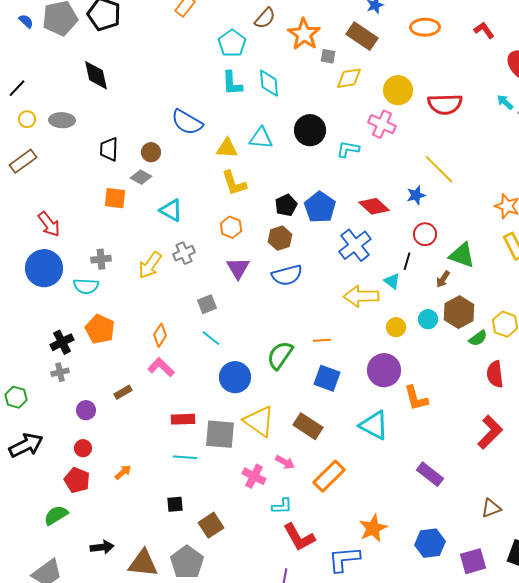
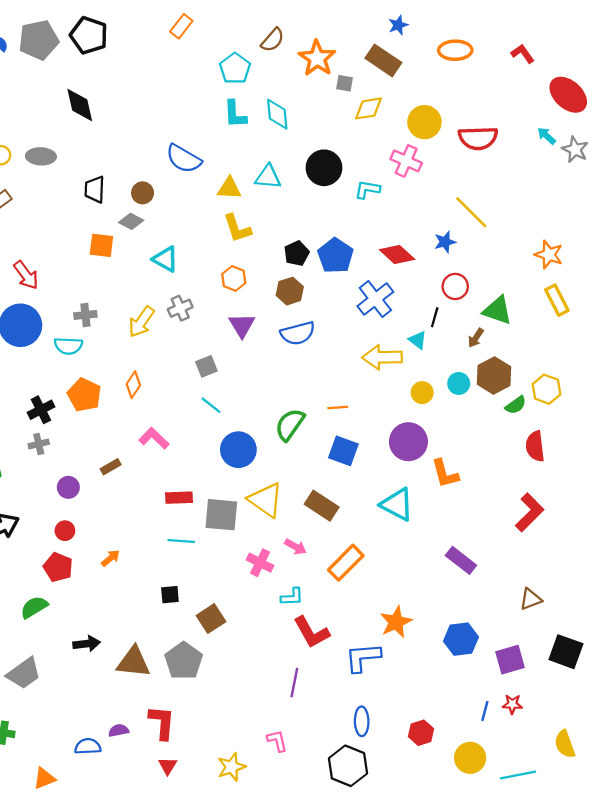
orange diamond: (160, 335) -> (133, 385), moved

